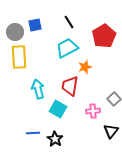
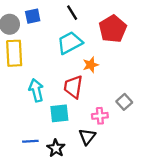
cyan square: (58, 109) -> (59, 113), turned -36
black triangle: (111, 131) -> (87, 137), moved

